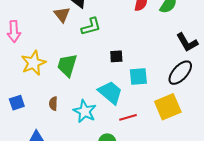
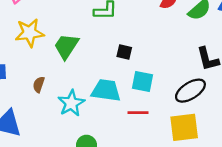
cyan trapezoid: (110, 93) -> (106, 90), turned -48
yellow square: (168, 107) -> (184, 127), moved
red line: (128, 117) -> (138, 113), moved

